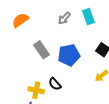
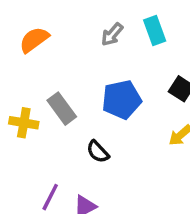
gray rectangle: (41, 50) -> (62, 109), moved
yellow cross: (36, 90) -> (24, 123), moved

